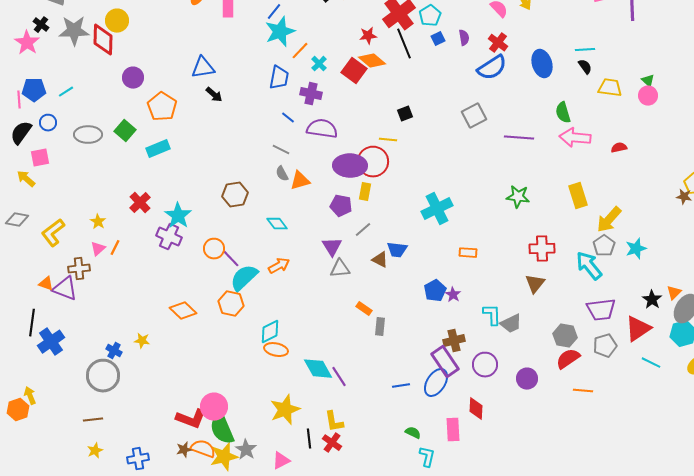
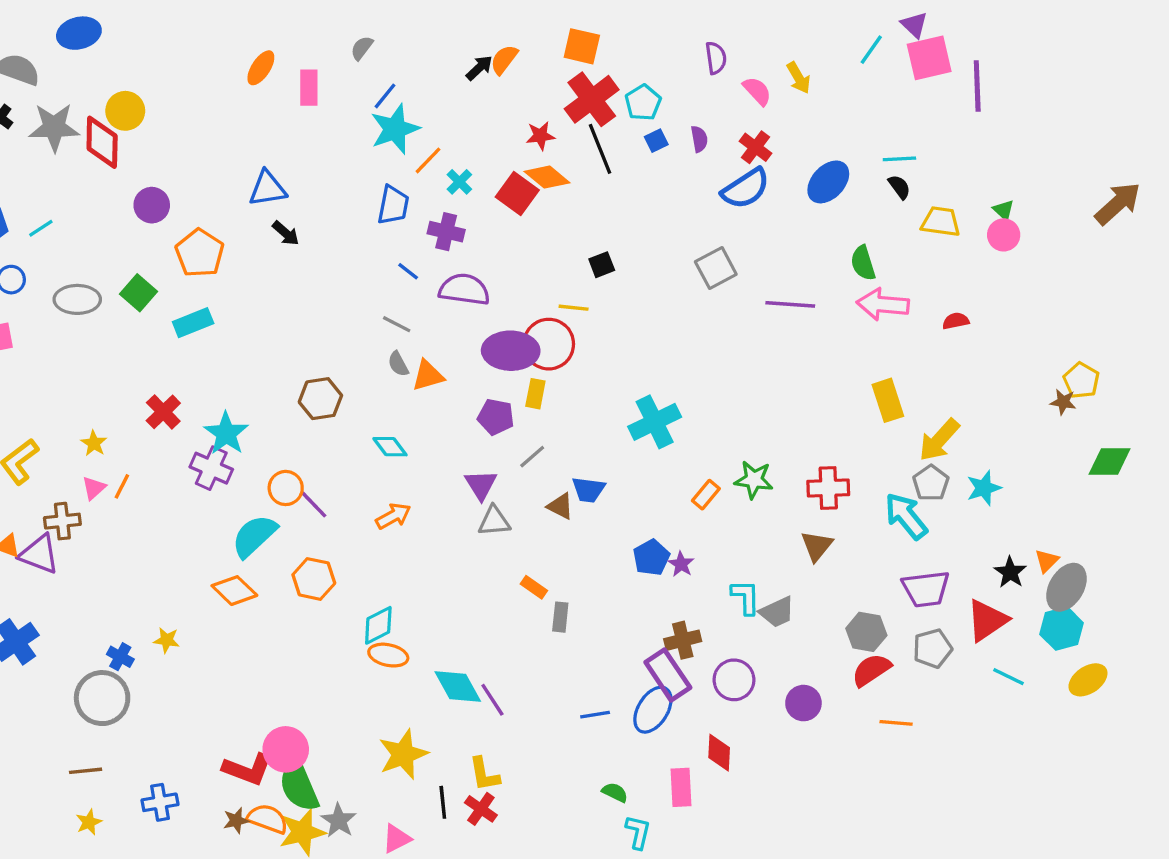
blue ellipse: (542, 64) -> (828, 182), turned 60
green star: (518, 197) -> (754, 480), moved
orange rectangle: (468, 253) -> (706, 495), turned -54
cyan semicircle: (244, 278) -> (254, 536), moved
blue cross: (138, 459) -> (160, 802), moved

